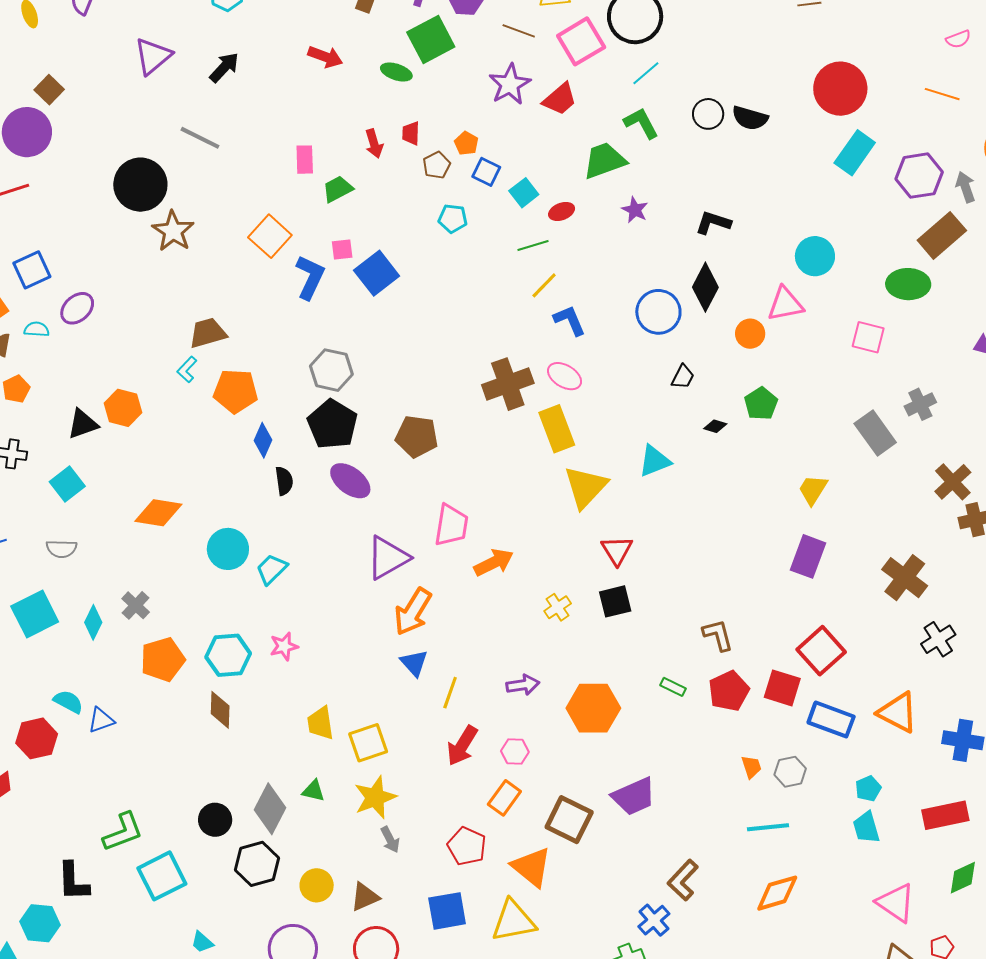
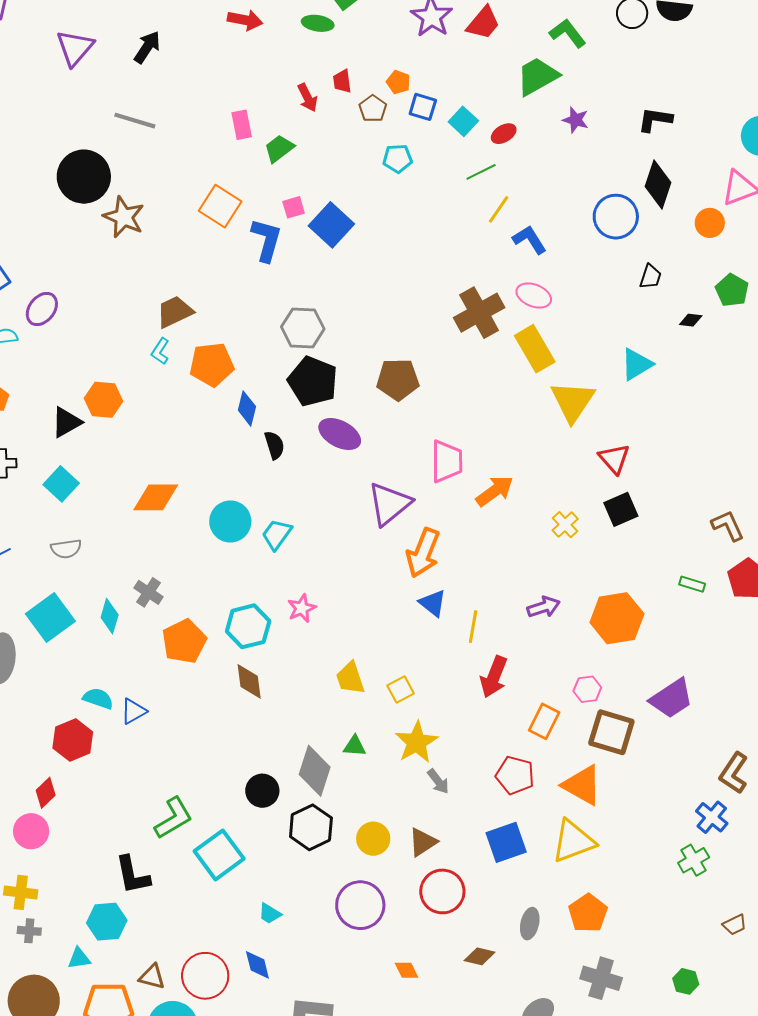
yellow square: (368, 743) -> (401, 689), size x0.7
pink hexagon: (515, 752) -> (587, 689), moved

